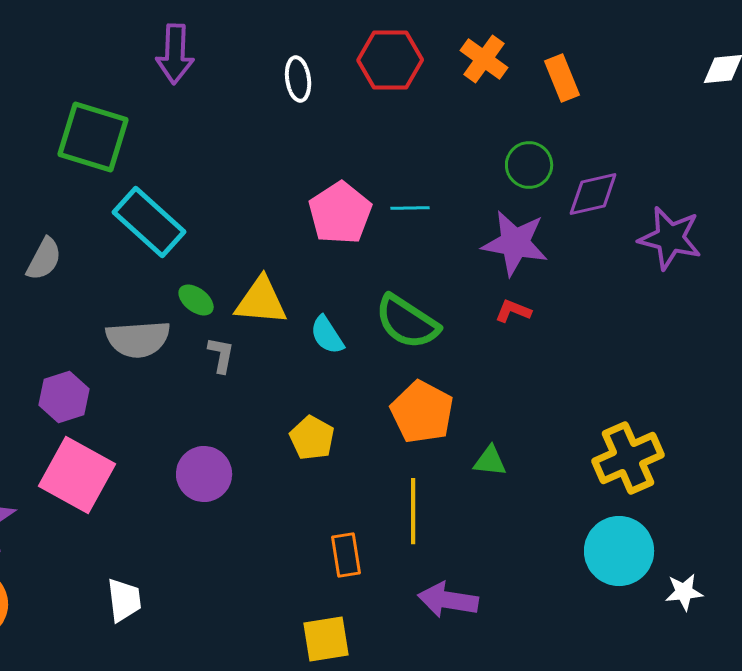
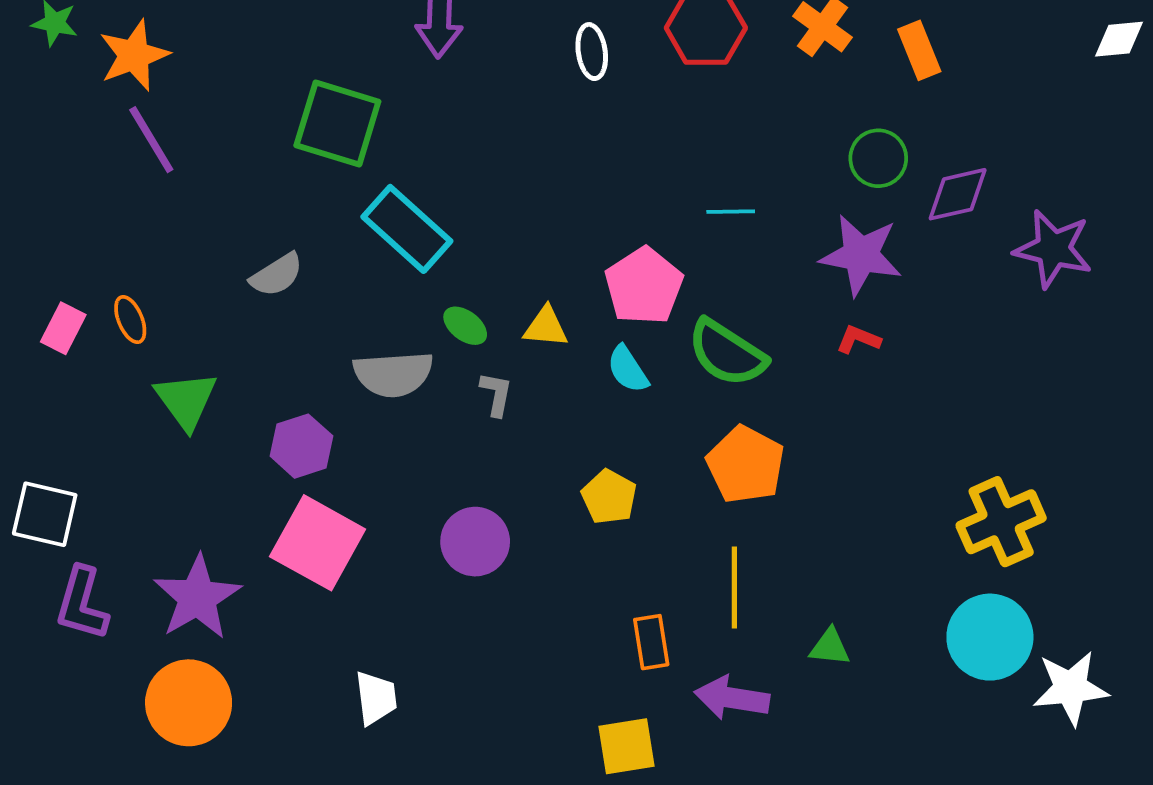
pink pentagon: (340, 213) -> (644, 286), moved
gray semicircle: (44, 259) -> (277, 275), turned 30
yellow triangle: (261, 301) -> (546, 327), size x0.7
green triangle: (490, 461) -> (830, 647), moved
white star: (684, 592) -> (1071, 688), size x1.6
purple arrow: (448, 600) -> (732, 698), moved

